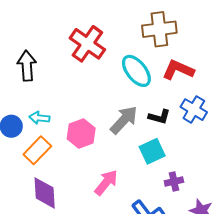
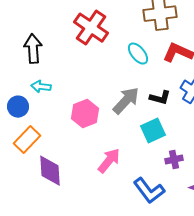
cyan ellipse: (136, 71) -> (138, 54), size x0.7
cyan arrow: (39, 118) -> (41, 87), moved
orange rectangle: (37, 150) -> (27, 140), moved

